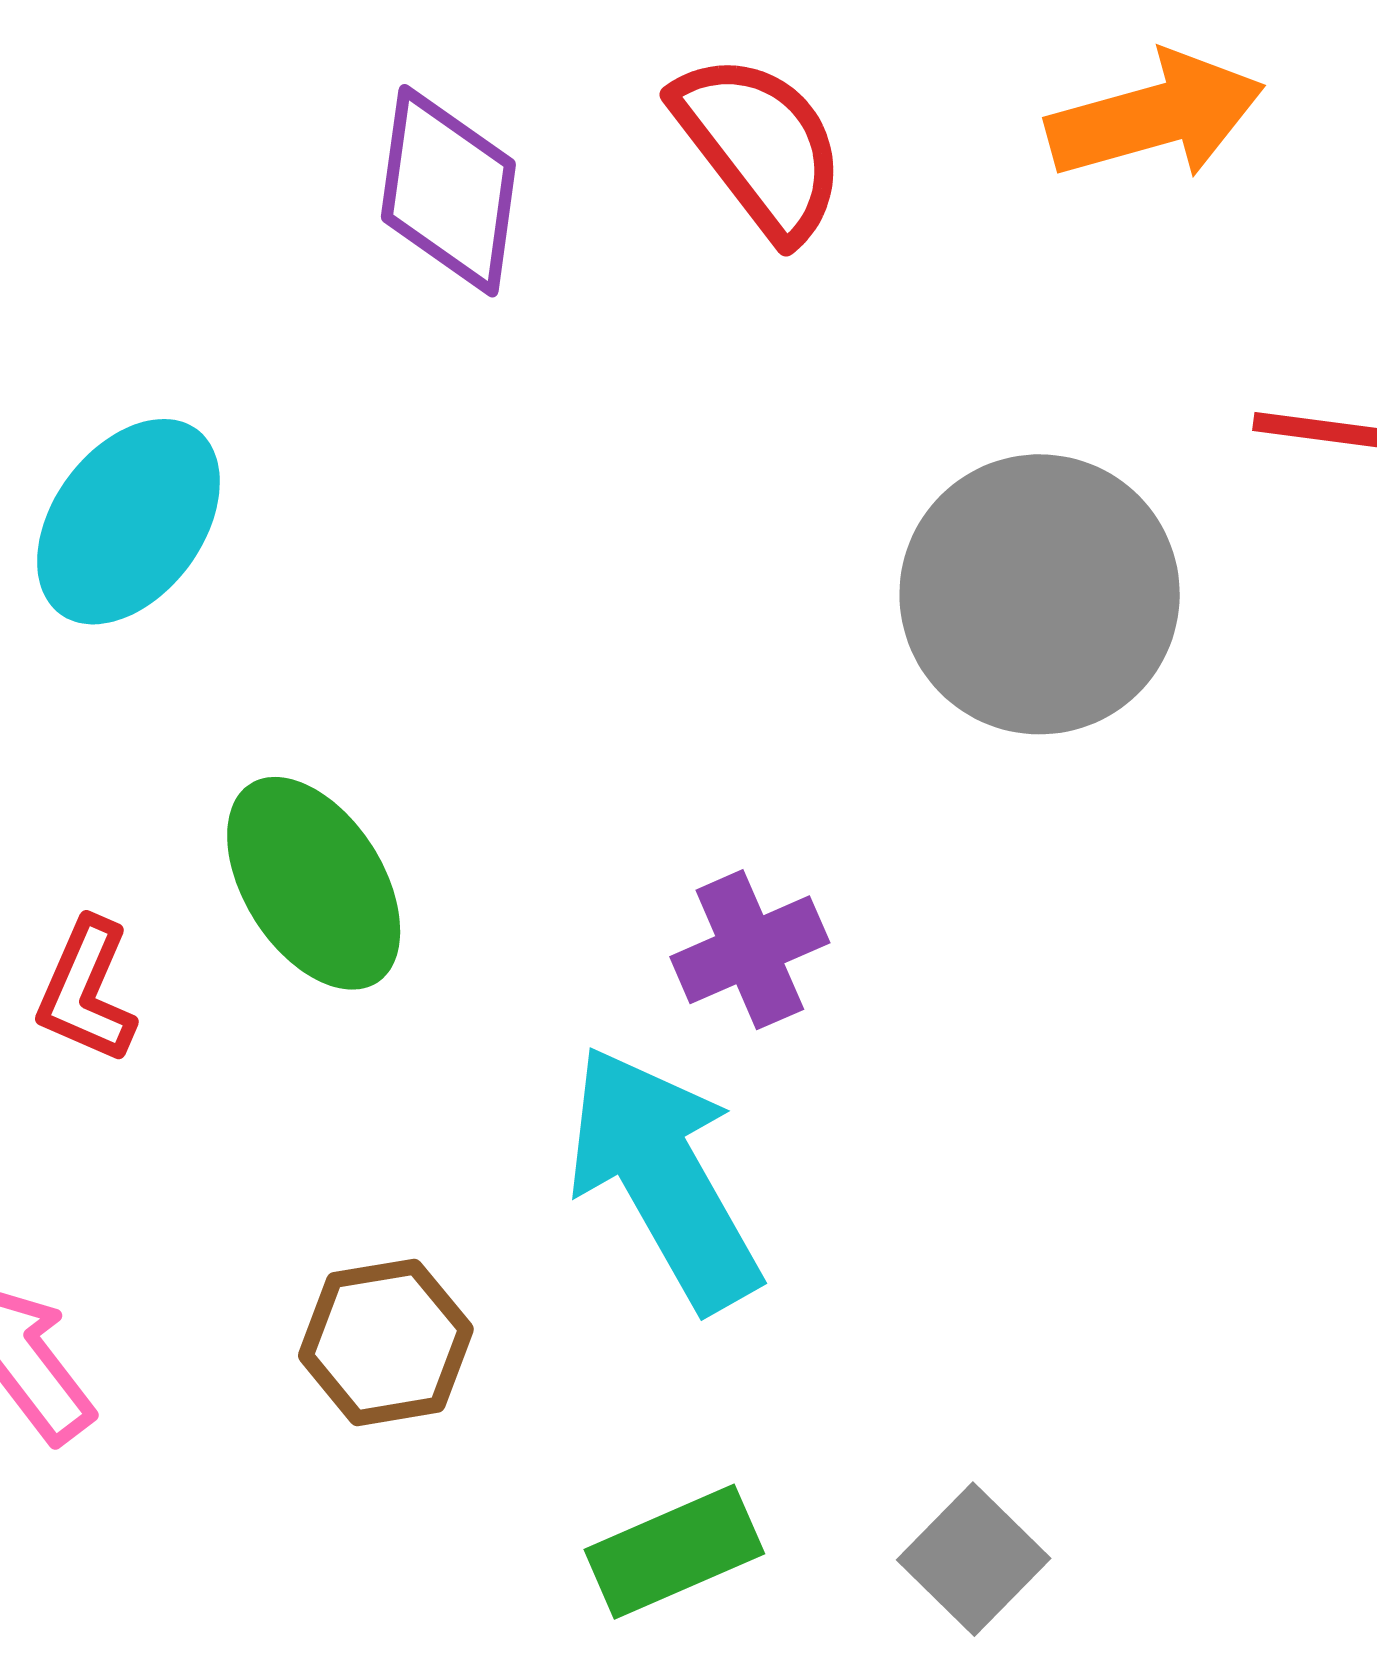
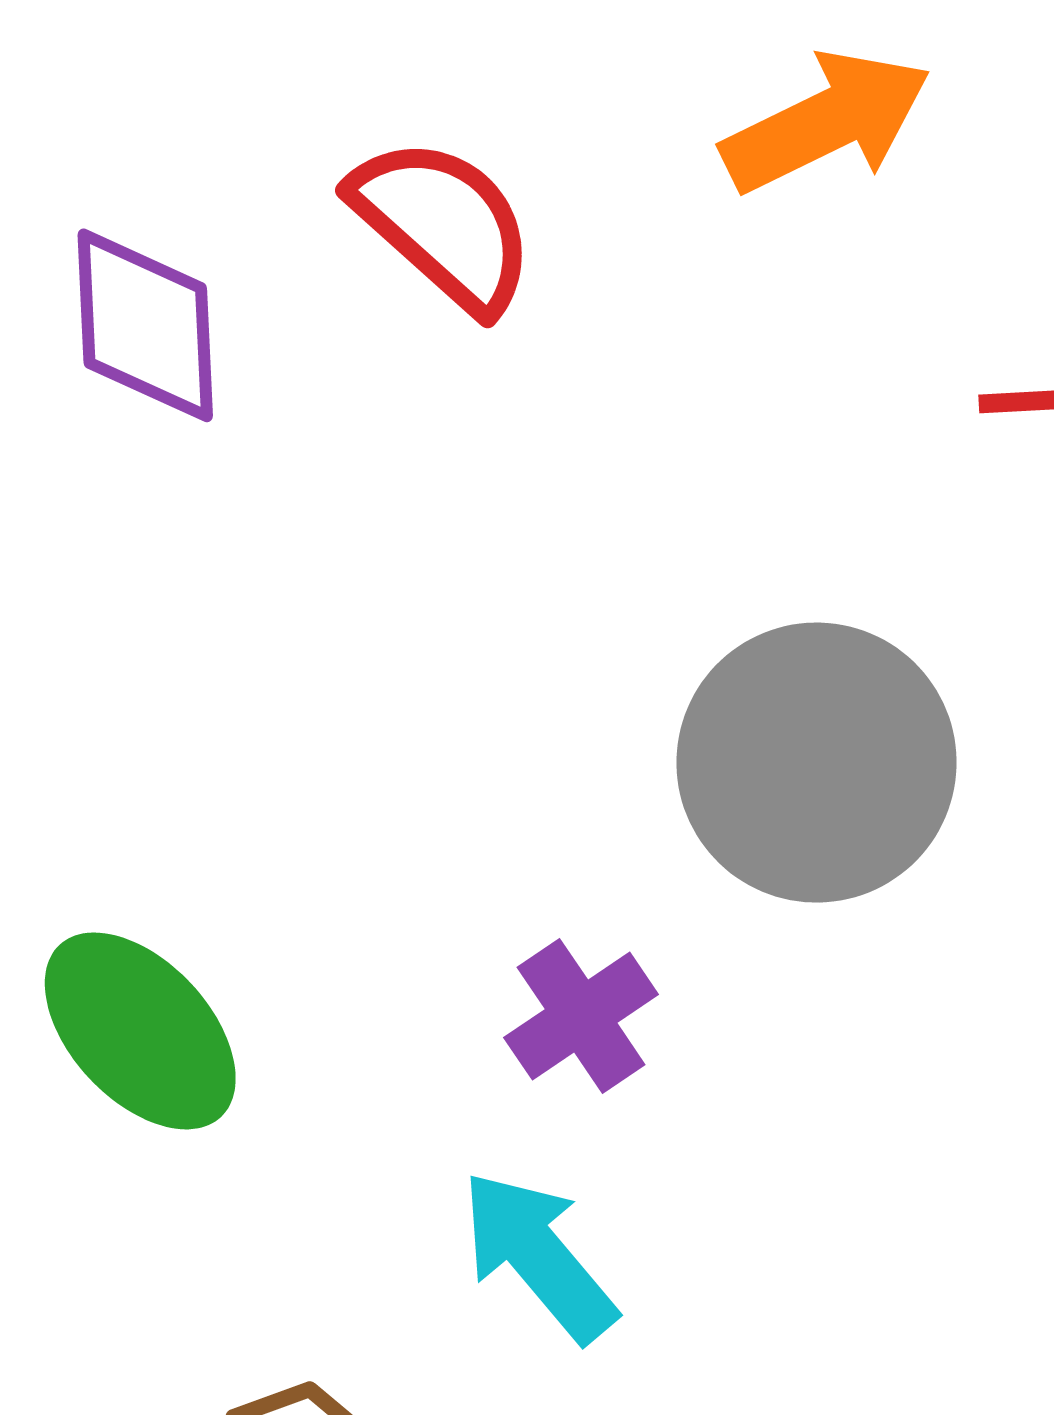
gray circle: (1040, 594) -> (816, 763), moved
cyan arrow: (664, 1178) -> (538, 1256), size x0.7

